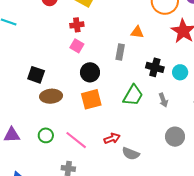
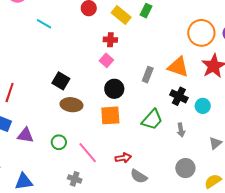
orange triangle: (137, 32) -> (178, 67), moved, size x1.6

